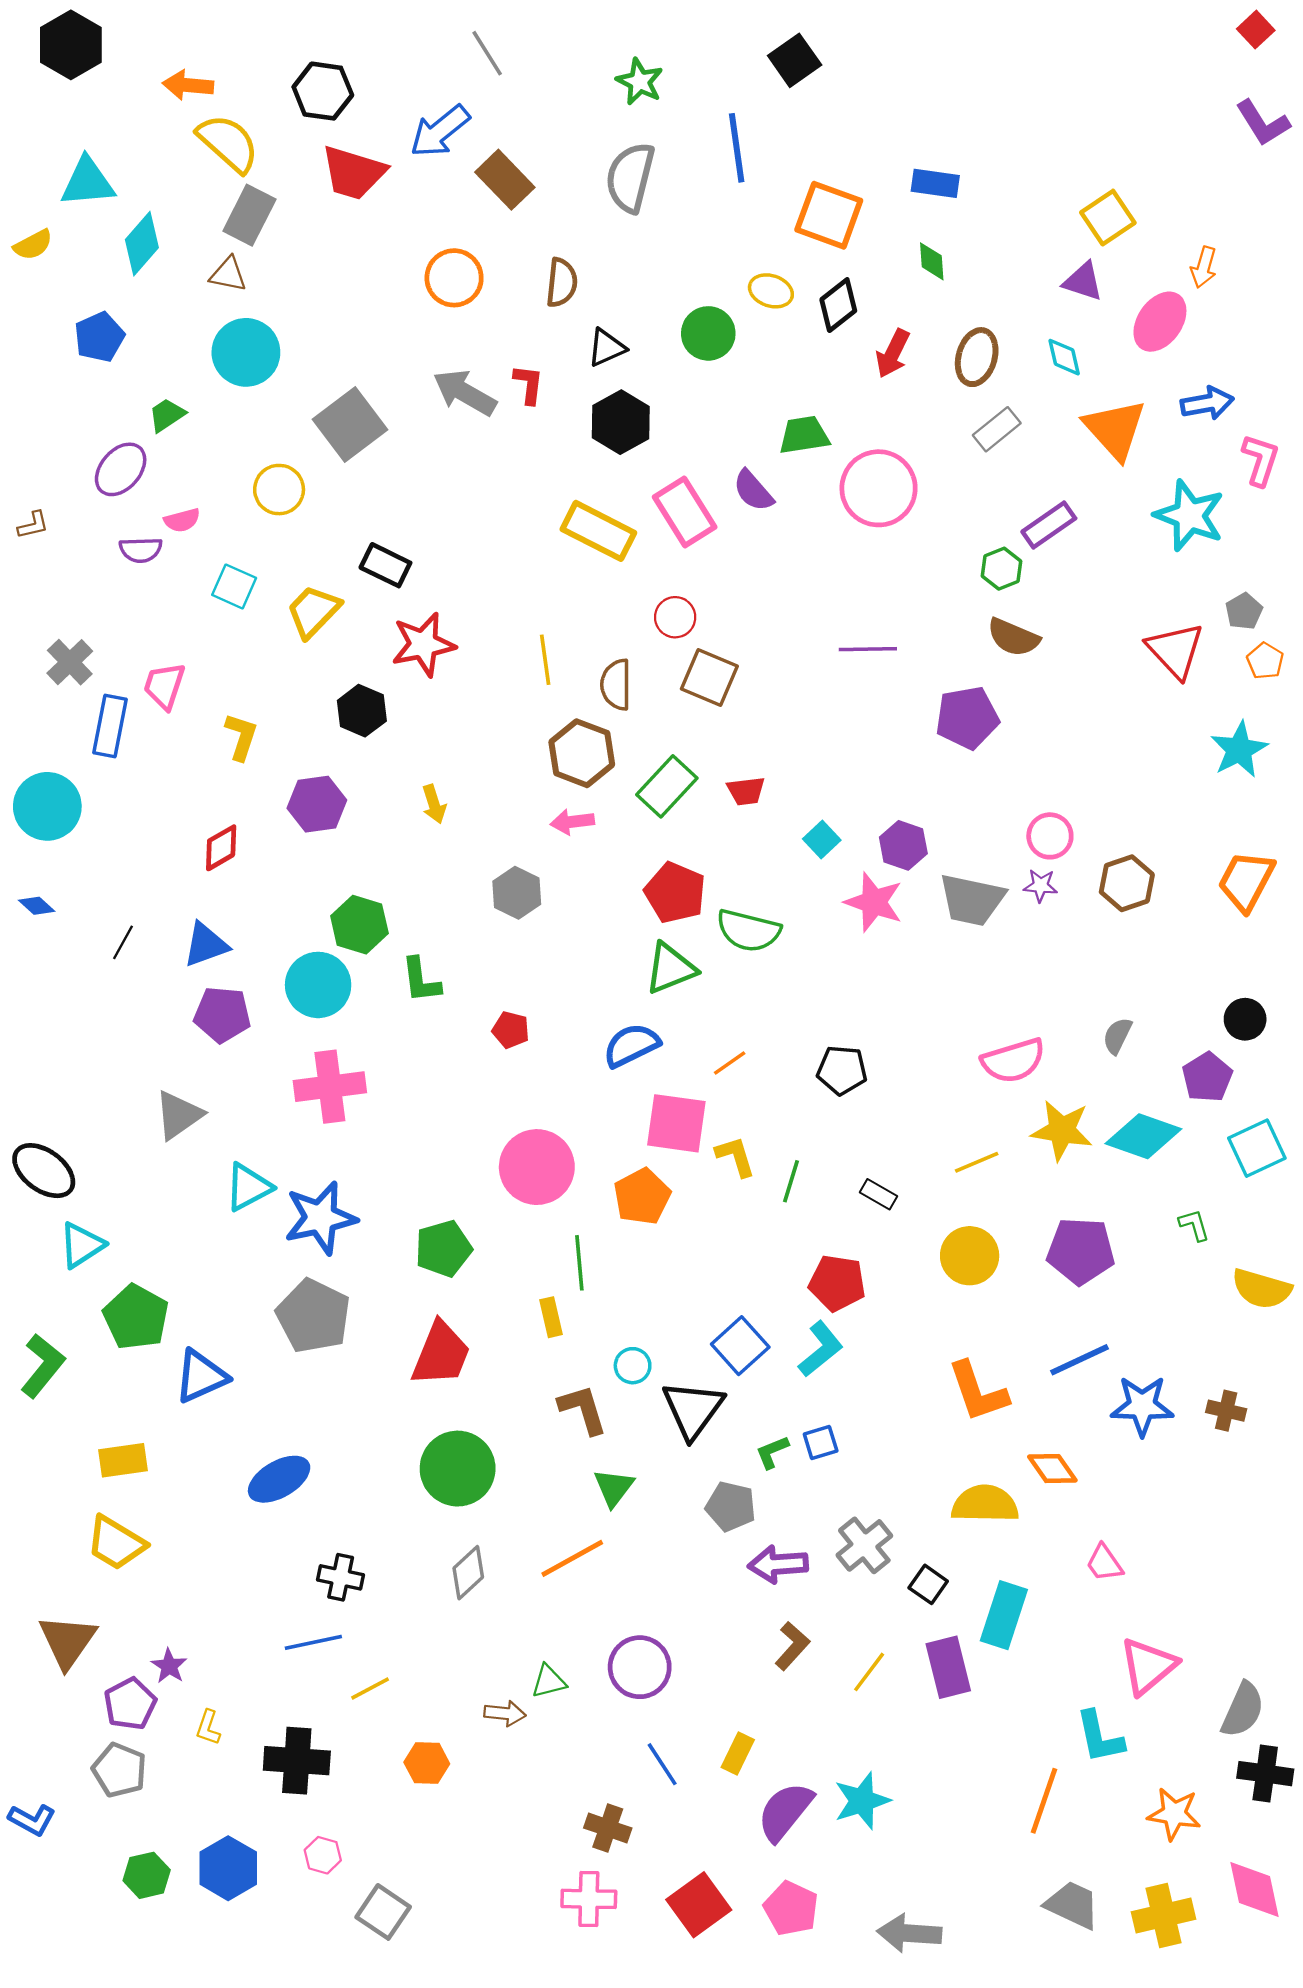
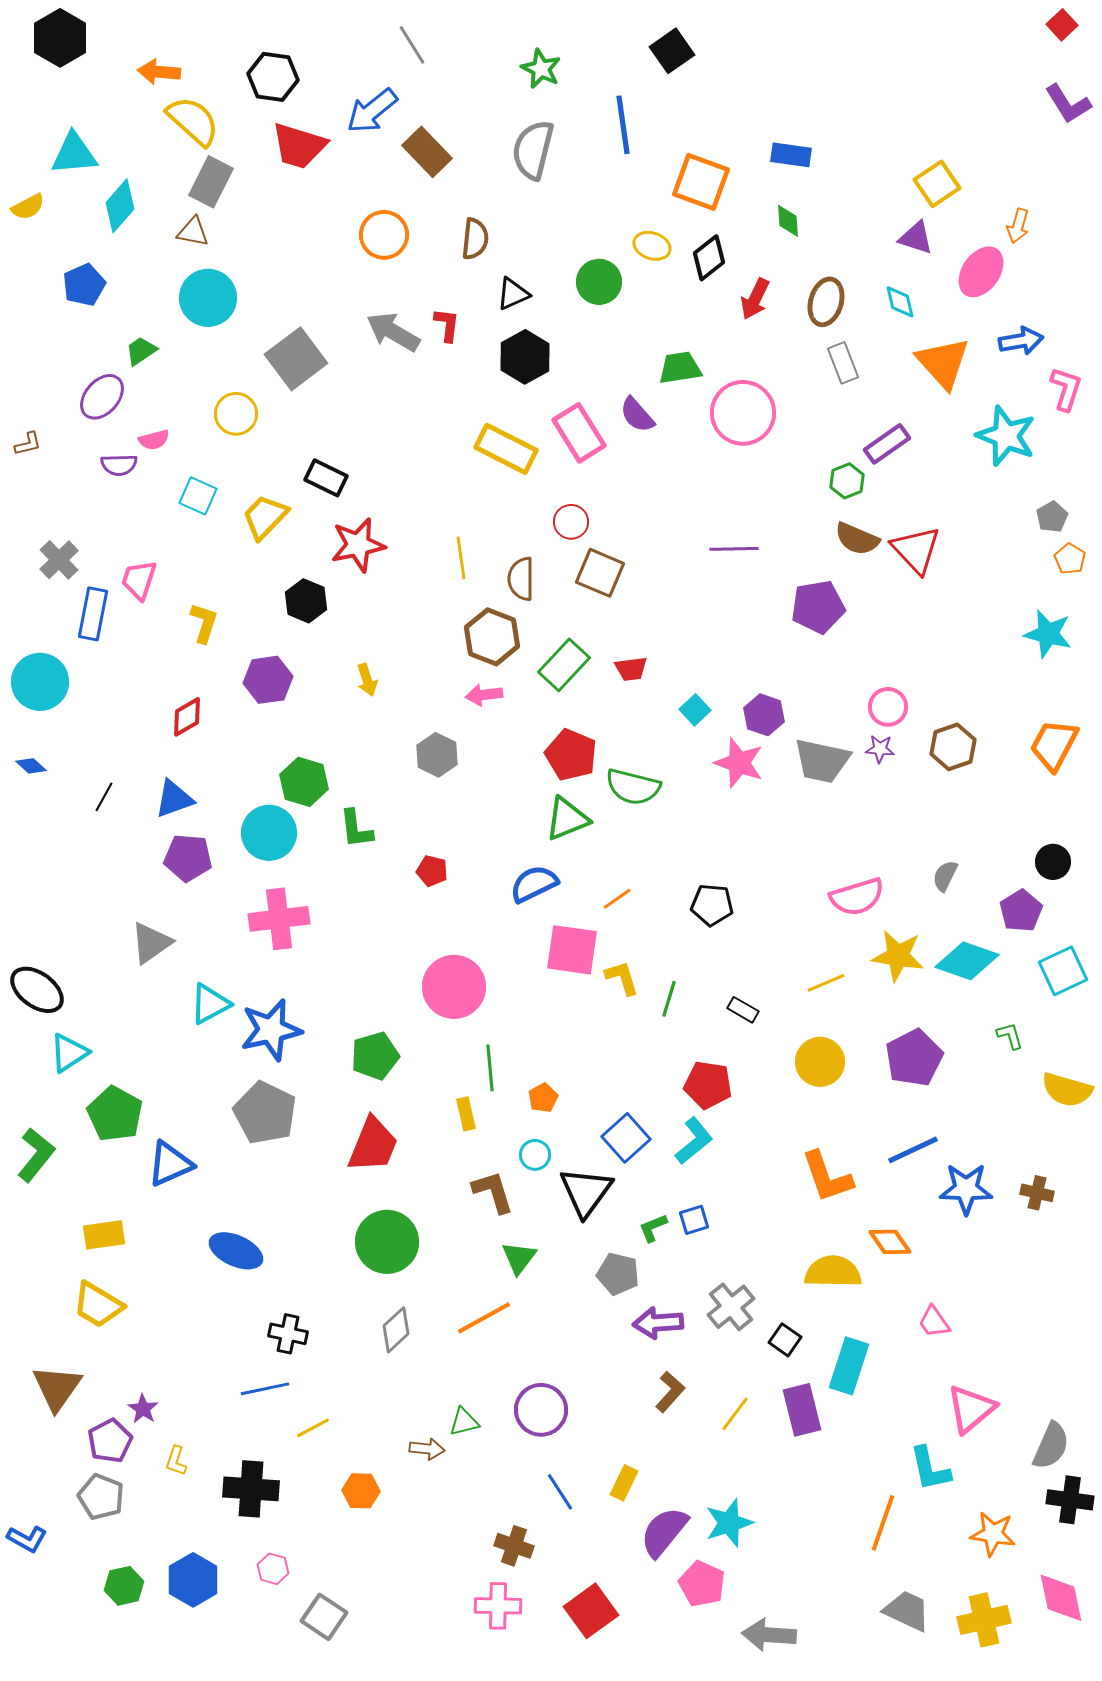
gray rectangle: (997, 429) -> (843, 363), turned -72
red triangle: (1175, 650) -> (916, 550), moved
cyan star: (1239, 750) -> (1048, 634), turned -30
orange pentagon: (642, 1197) -> (543, 1098), moved, size x0.6
purple pentagon: (1081, 1251) -> (914, 1058), turned -30
blue ellipse: (279, 1479) -> (236, 1251), turned 54
pink pentagon: (791, 1908) -> (702, 1584), moved

